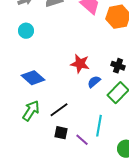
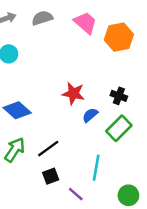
black square: (61, 133) -> (51, 176), turned -32
purple line: (82, 140) -> (76, 194), moved

